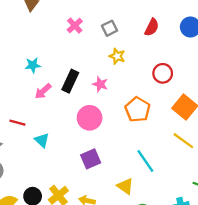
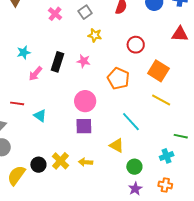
pink circle: (90, 118) -> (85, 101), moved
purple square: (91, 159) -> (84, 126), turned 30

